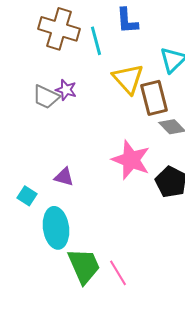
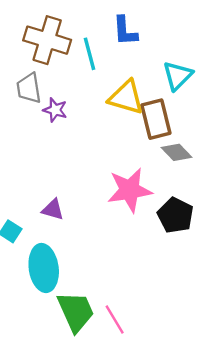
yellow triangle: (128, 79) -> (126, 97), turned -32
gray trapezoid: (46, 97) -> (29, 88), moved, turned 56
pink star: (131, 160) -> (130, 190), turned -30

